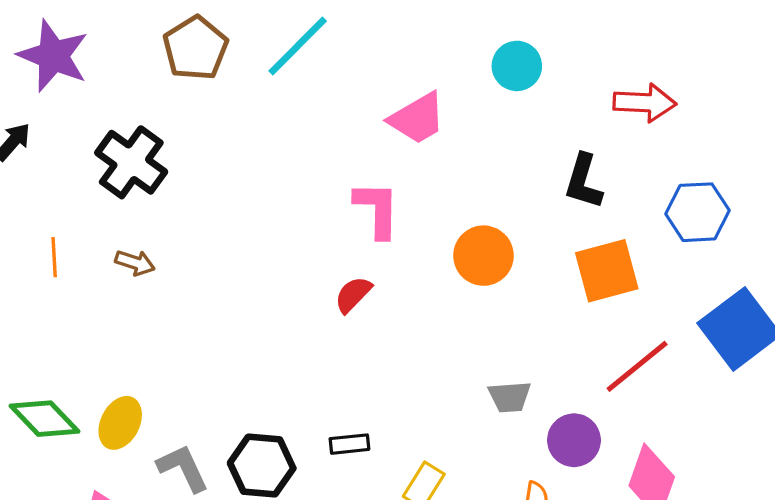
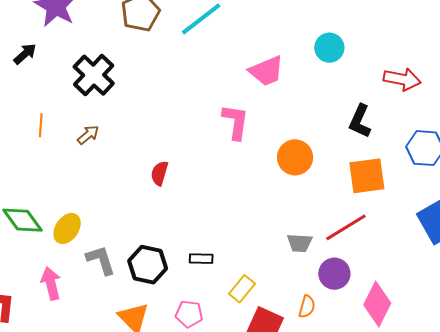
brown arrow: (135, 263) -> (88, 135), turned -65
red semicircle: (353, 295) -> (159, 173), moved, turned -35
red line: (637, 366) -> (346, 227), moved

